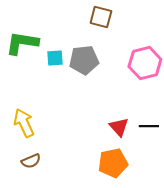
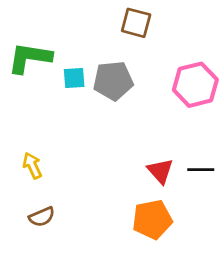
yellow arrow: (24, 123) -> (32, 166), size x0.7

